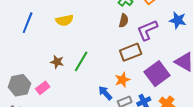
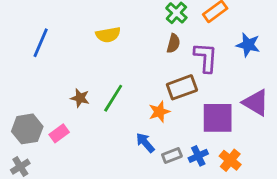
yellow semicircle: (64, 20) -> (108, 35), moved
purple L-shape: (147, 30) -> (206, 57), turned 115
purple square: (157, 74) -> (218, 118), turned 35
orange star: (122, 80) -> (159, 112), moved

